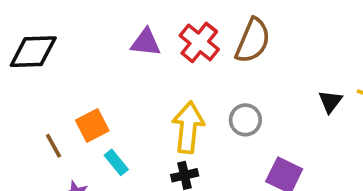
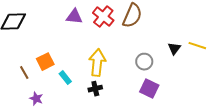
gray circle: (245, 120) -> (144, 62), moved
cyan rectangle: (116, 162) -> (65, 78), moved

